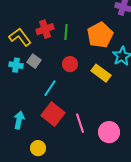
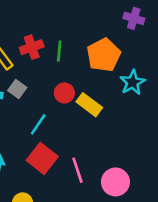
yellow rectangle: (101, 73) -> (89, 105), moved

